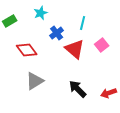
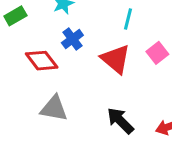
blue cross: (57, 33) -> (72, 39), moved
gray triangle: (35, 81) -> (54, 108), turned 42

